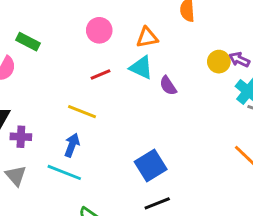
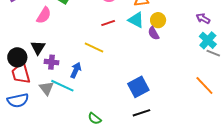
yellow circle: (219, 62) -> (158, 20), moved
blue arrow: (72, 145) -> (76, 70), moved
cyan line: (64, 172) -> (62, 86), moved

